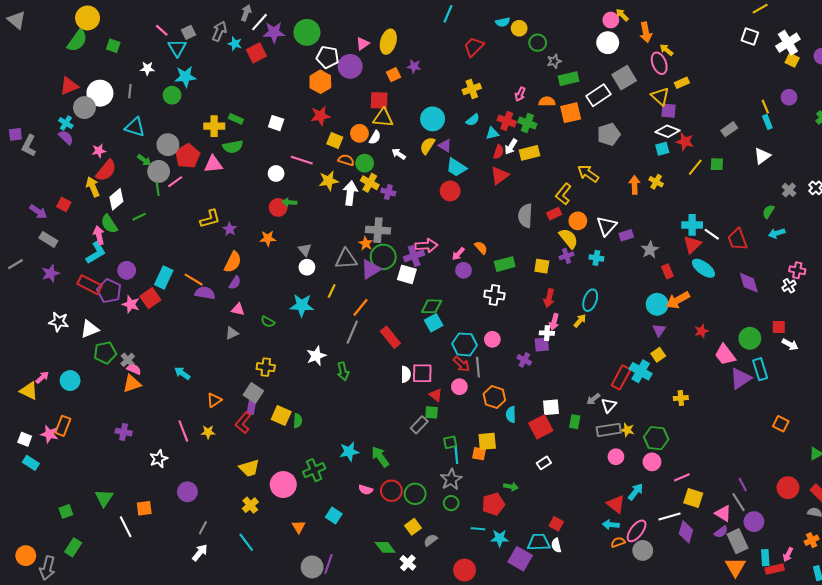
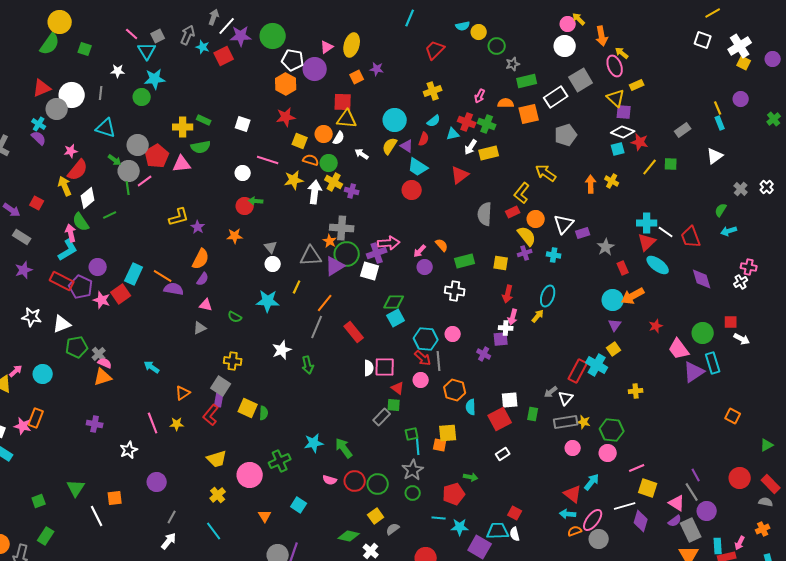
red semicircle: (499, 152) -> (424, 139), moved
green diamond: (385, 547) -> (349, 536), turned -40

